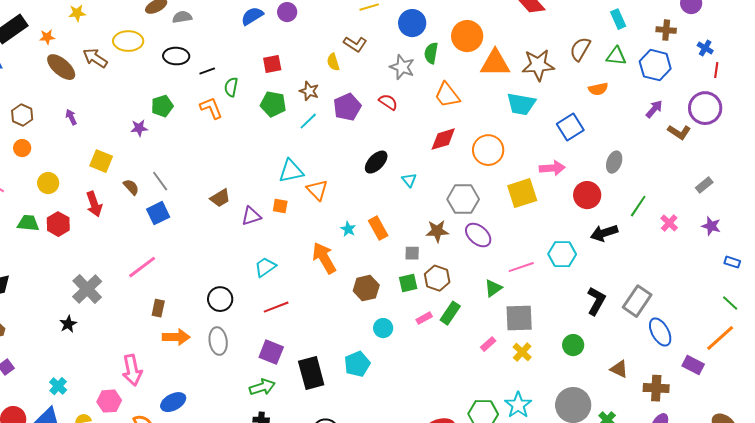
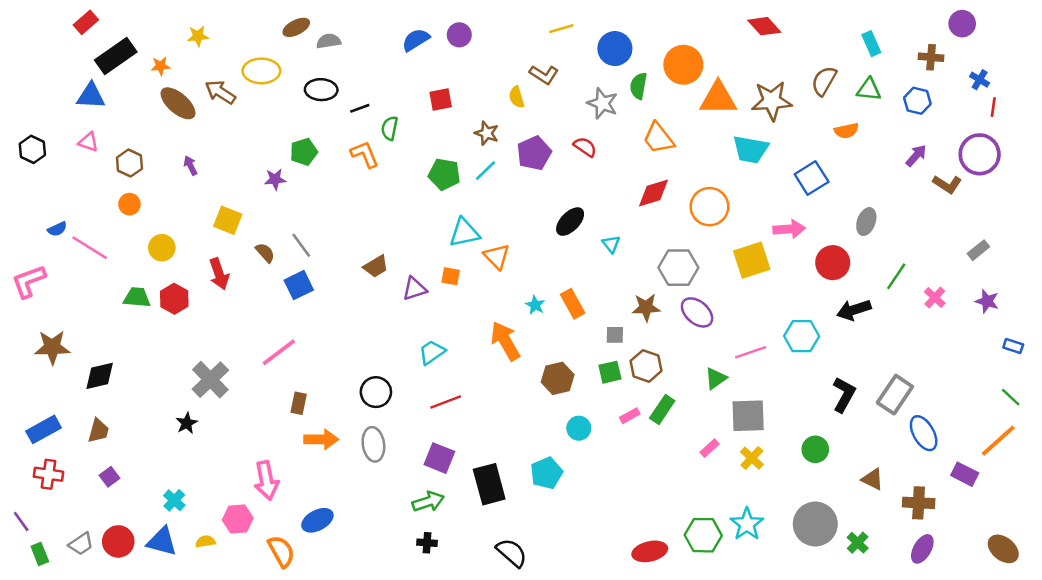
blue hexagon: (655, 65) -> (917, 101), size x0.7
green pentagon: (273, 104) -> (444, 174), moved

